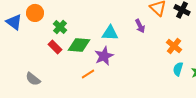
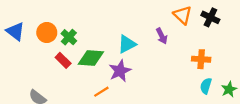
orange circle: (35, 13) -> (47, 32), moved
cyan triangle: (110, 33) -> (127, 44), turned -30
orange cross: (174, 46) -> (201, 59), turned -35

